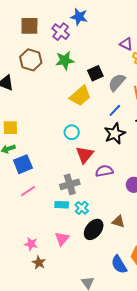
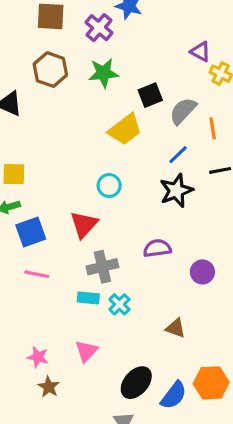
red triangle: (85, 155) -> (84, 224), moved
pink line: (28, 191) -> (37, 274), turned 42
black ellipse: (94, 229) -> (136, 383), moved
blue semicircle: (119, 264) -> (174, 395), turned -114

